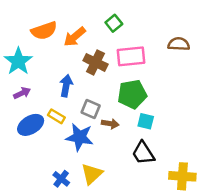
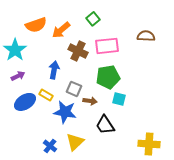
black trapezoid: (143, 153) -> (105, 125), moved

